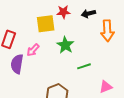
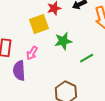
green star: (65, 45) -> (63, 41), turned -30

